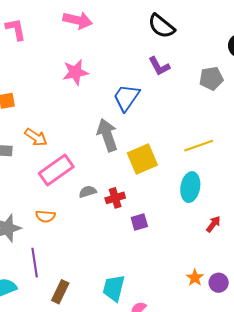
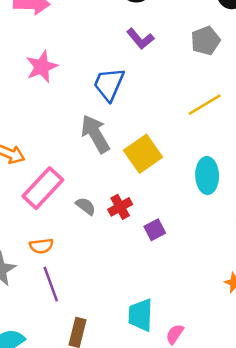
yellow line: (199, 146) -> (205, 105), moved
gray semicircle: (88, 192) -> (86, 206), turned 66
purple line: (35, 263) -> (51, 284), moved

